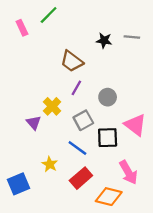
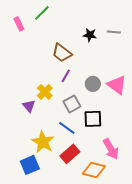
pink triangle: (135, 125) -> (117, 85), moved
yellow star: (50, 164) -> (43, 142), size x1.6
blue square: (19, 184) -> (30, 165), moved

